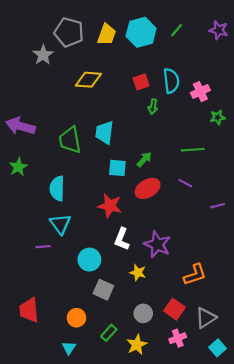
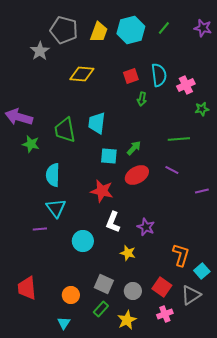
green star: (18, 167) -> (31, 144), moved, turned -30
purple star: (157, 244) -> (146, 227), size x0.7
orange L-shape: (195, 275) -> (181, 255), turned -55
gray square: (103, 290) -> (104, 284), moved
cyan square: (218, 348) -> (202, 271), moved

